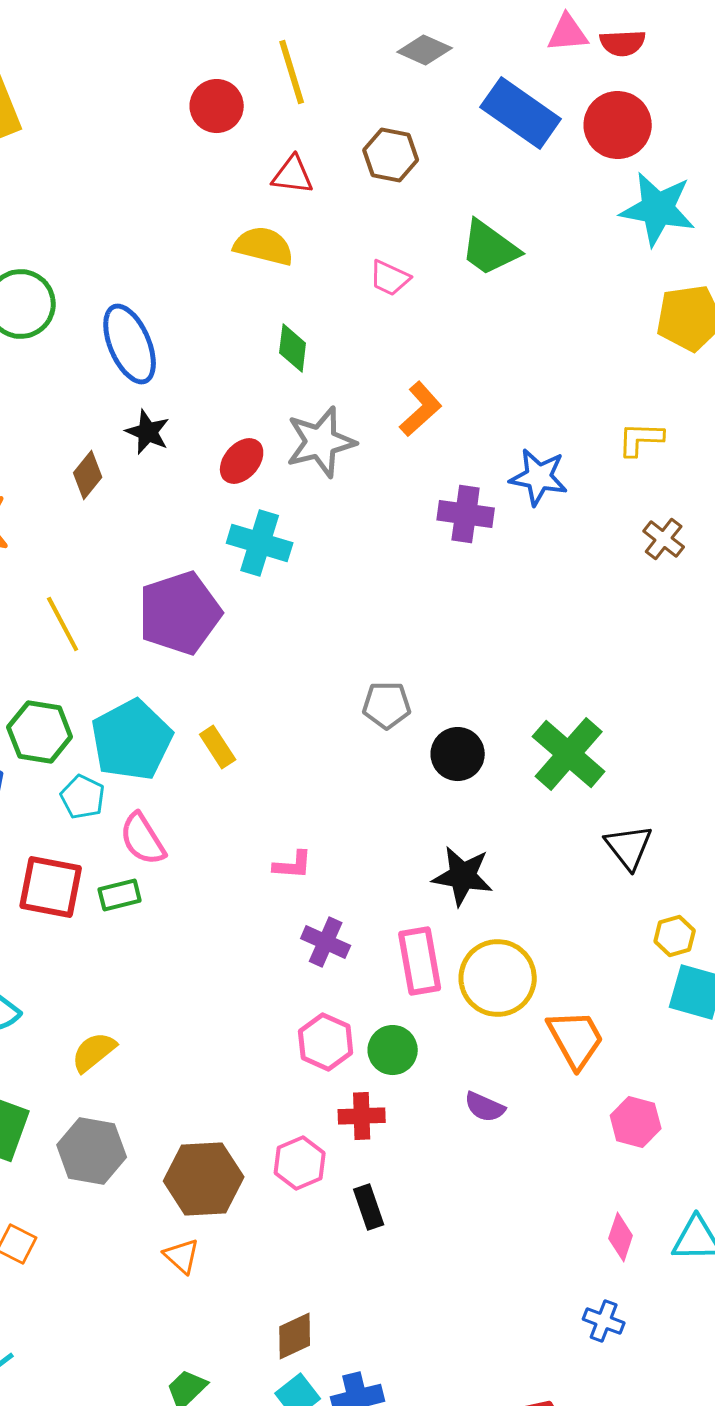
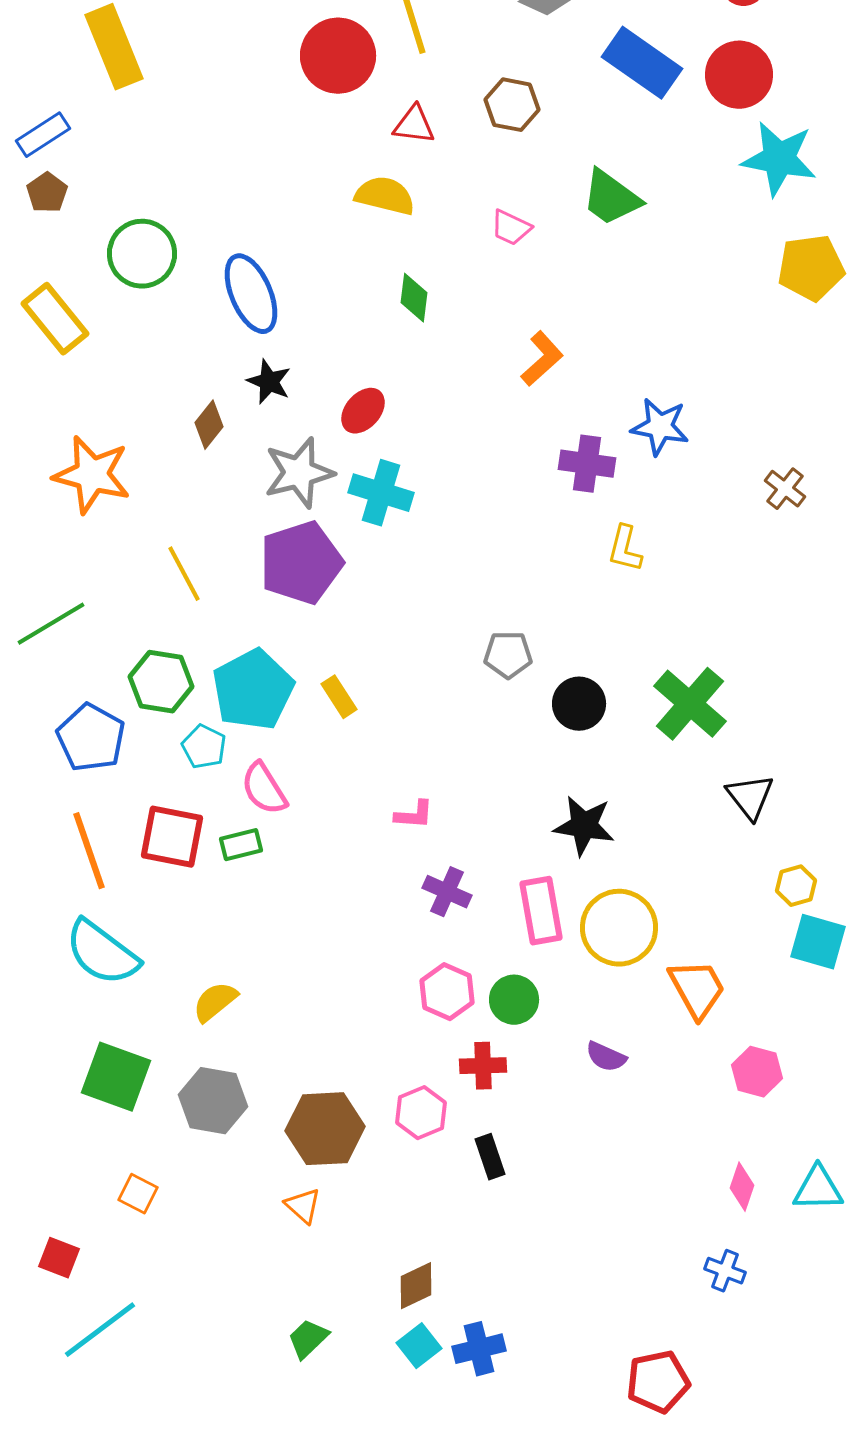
red circle: (217, 106) -> (338, 56), size x1.4
yellow L-shape: (641, 439) -> (625, 549), moved, turned -78
gray star: (321, 442) -> (299, 473), moved

